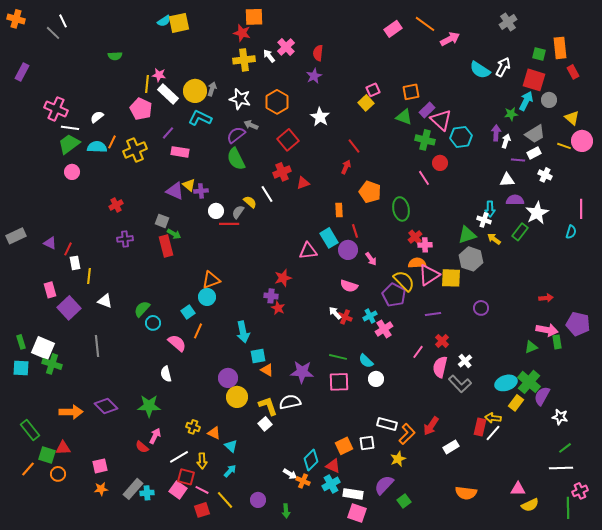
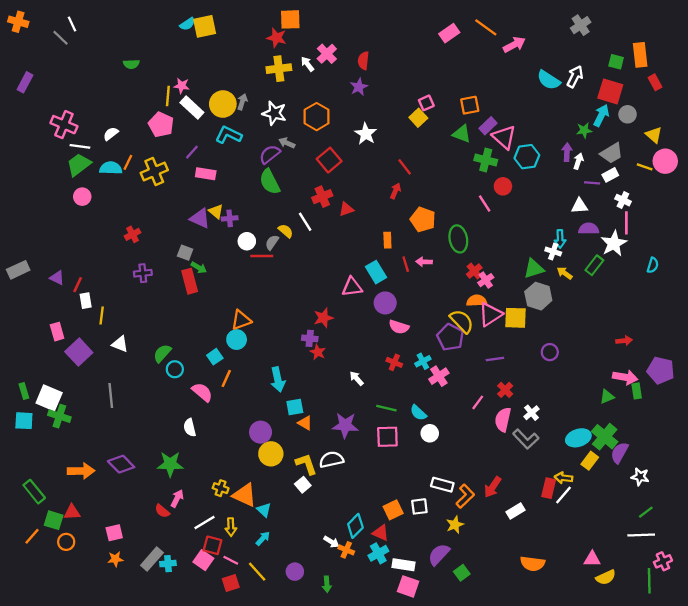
pink line: (581, 209) -> (626, 223), moved
pink cross: (425, 245) -> (486, 280), turned -32
purple circle: (348, 250) -> (385, 303), moved
pink arrow: (371, 259) -> (424, 262), moved, turned 128
white arrow: (335, 313) -> (357, 378), moved
orange triangle: (214, 433) -> (245, 495), size x1.6

